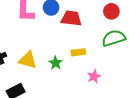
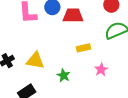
green star: (55, 63) -> (63, 75), moved

